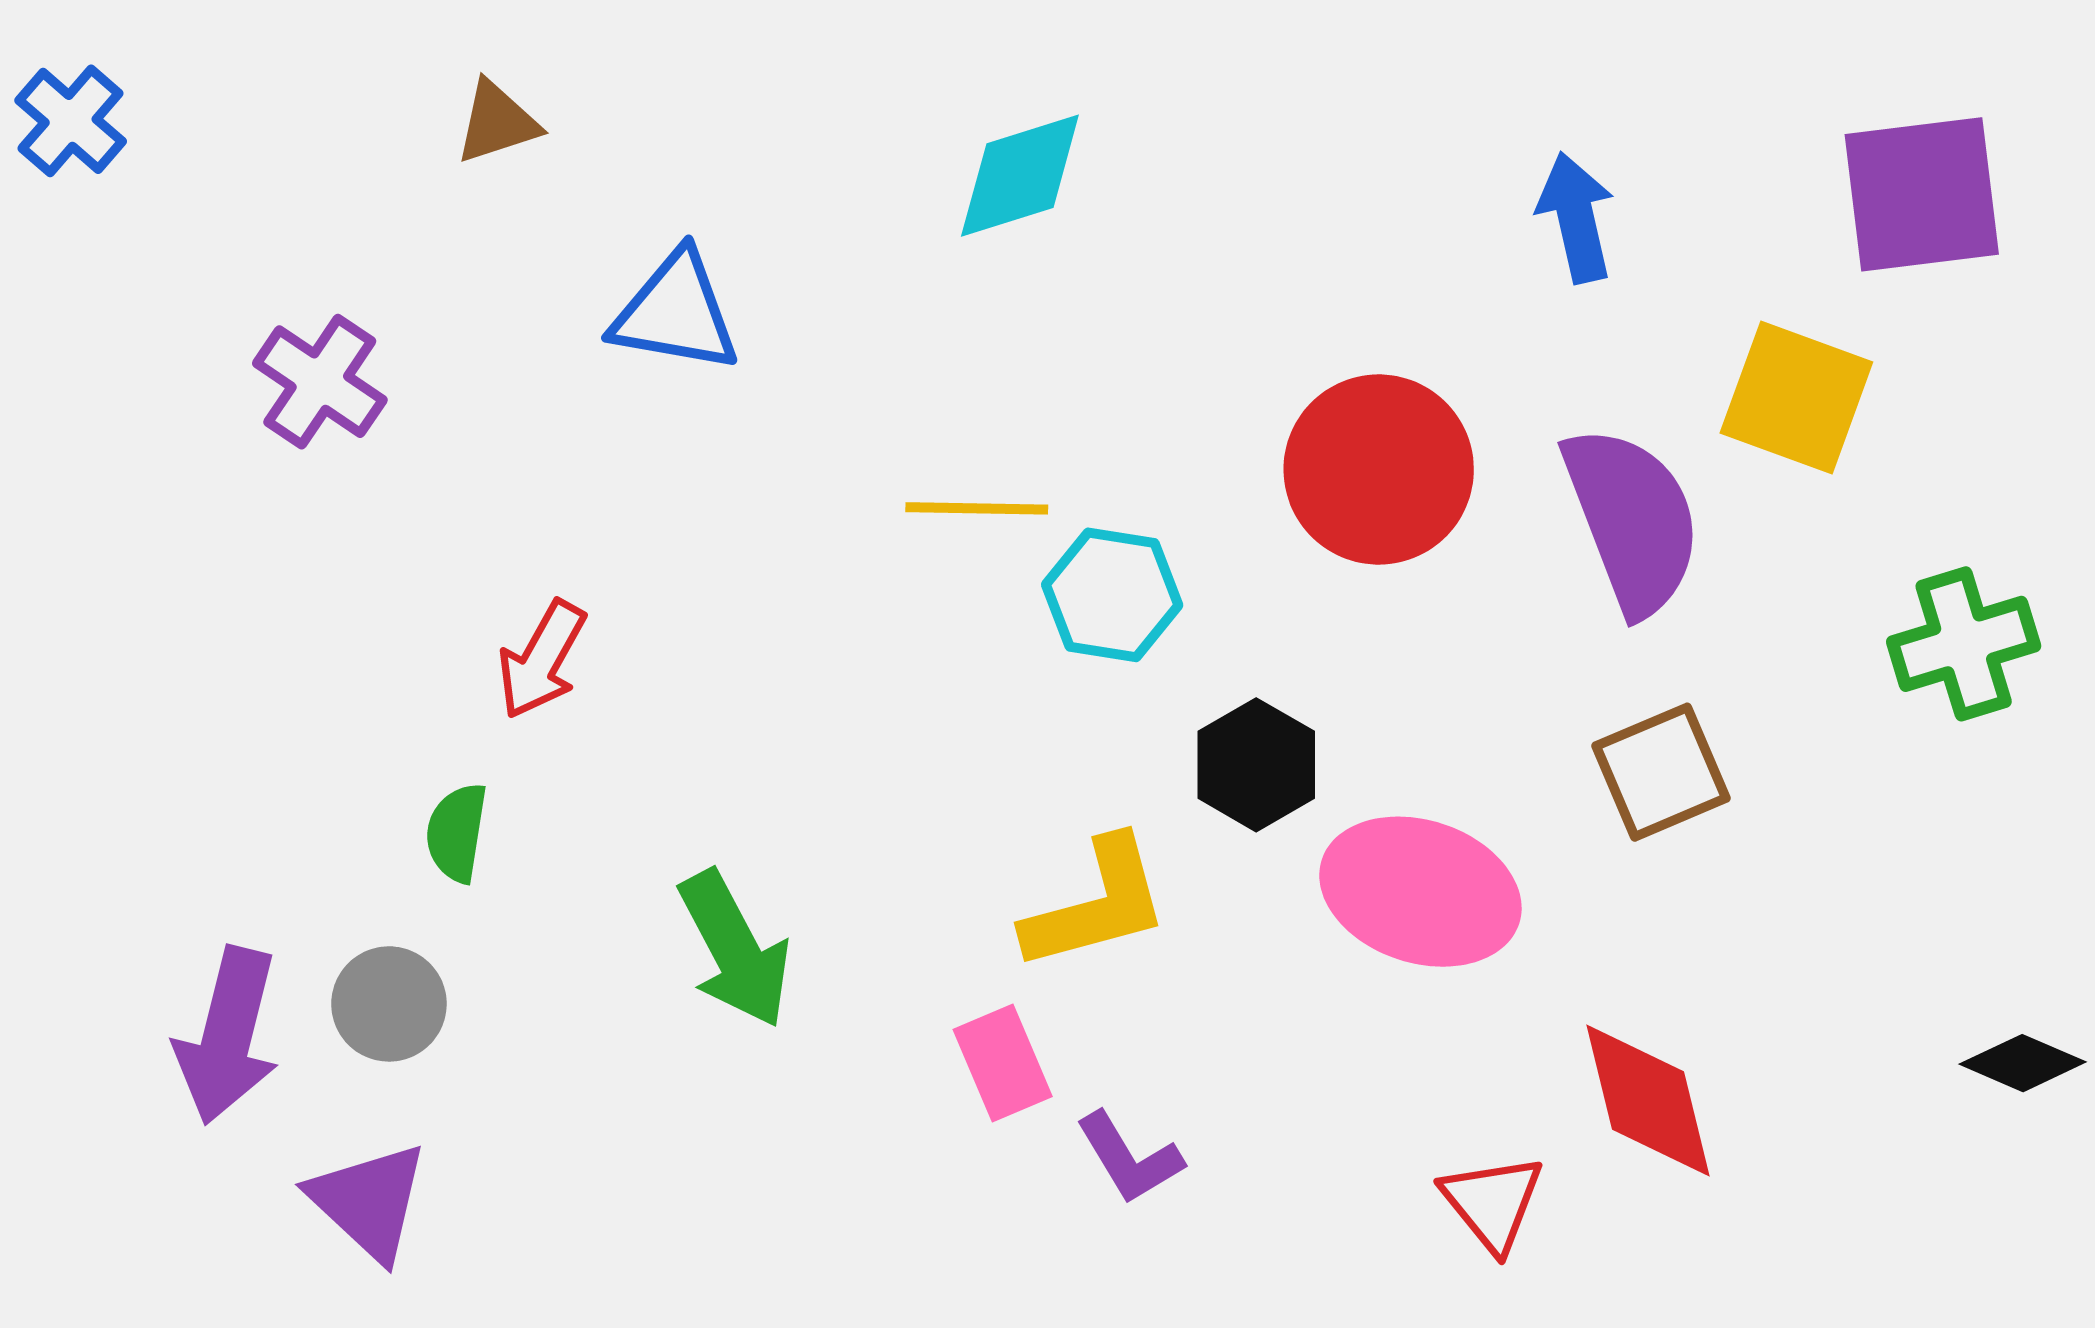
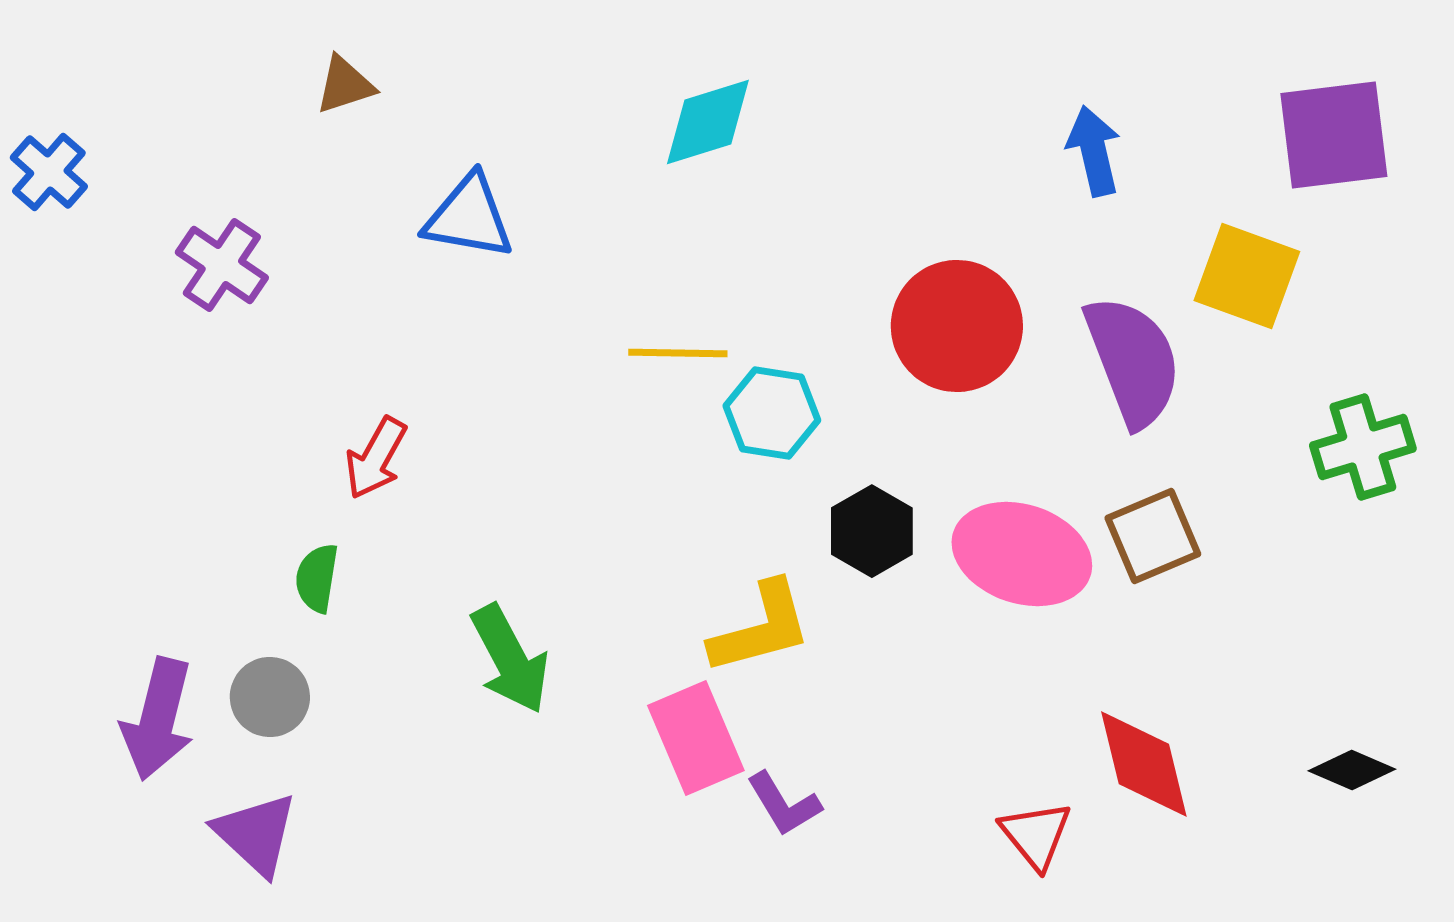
blue cross: (71, 121) -> (49, 172), moved
pink ellipse: (1420, 892) -> (1022, 554), moved
pink rectangle: (1003, 1063) -> (696, 738), size x1.4
black diamond: (2023, 1063) -> (1352, 770), moved

